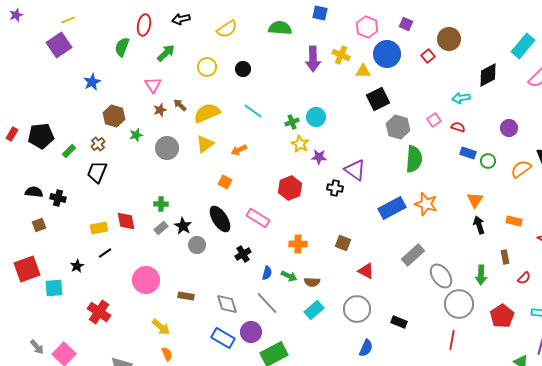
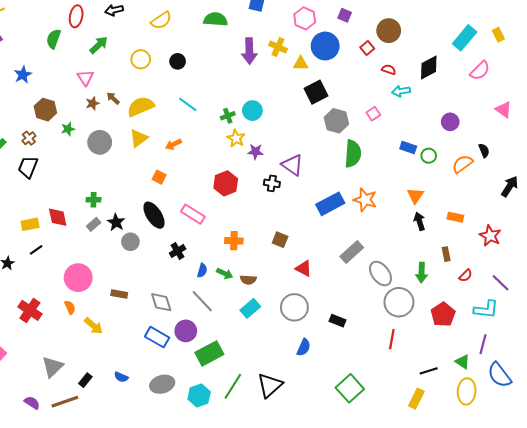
red semicircle: (458, 127) -> (389, 70), moved
orange semicircle: (167, 354) -> (70, 307), moved

